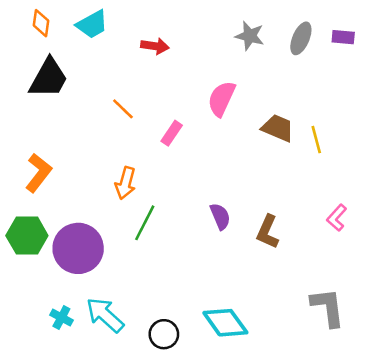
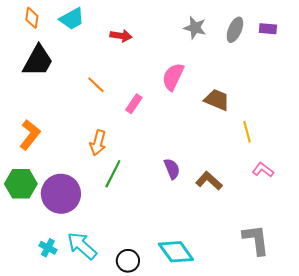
yellow line: (316, 140) -> (247, 132), moved
pink L-shape: (337, 218) -> (263, 170), turned 85
brown L-shape: (268, 232) -> (209, 181), turned 108

